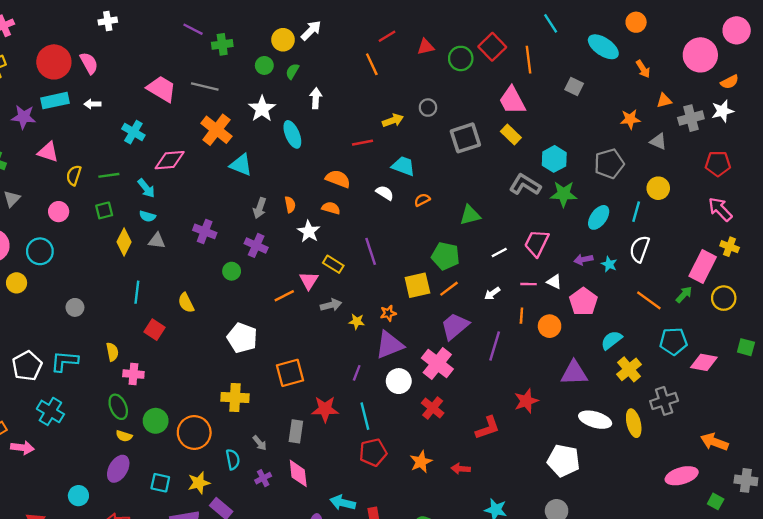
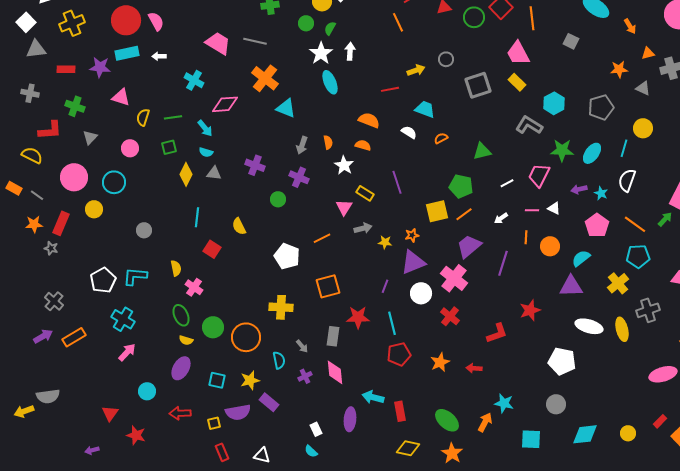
white star: (262, 109) -> (321, 53), moved
green star: (564, 194) -> (562, 150), moved
orange line: (284, 296) -> (322, 238), moved
pink pentagon: (583, 302) -> (597, 225), moved
cyan semicircle: (611, 340) -> (581, 258), moved
cyan pentagon: (673, 341) -> (638, 256), moved
pink cross: (133, 374) -> (194, 287), turned 30
pink arrow: (22, 448) -> (127, 352), moved, turned -54

